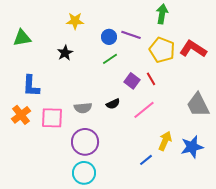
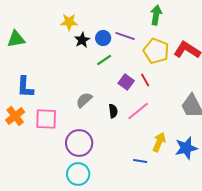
black star: (65, 53) -> (82, 40), moved
black semicircle: (113, 104) -> (113, 111), moved, turned -72
gray semicircle: (83, 108) -> (84, 100), moved, turned 144
blue line: (146, 160) -> (140, 161), turned 48

